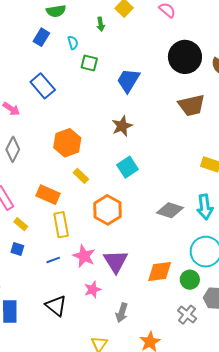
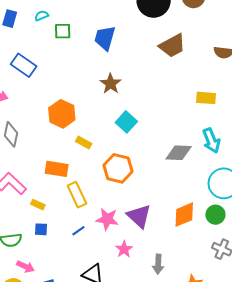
cyan semicircle: (73, 43) -> (42, 16), turned -80

